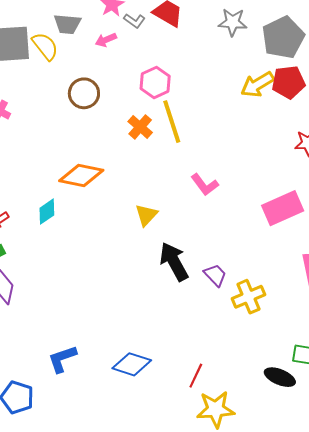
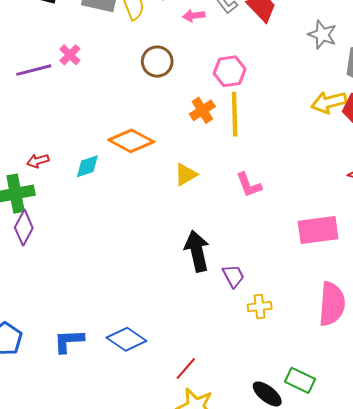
yellow triangle: (146, 215) -> (186, 175), moved
yellow cross: (248, 297) -> (260, 307), size x0.7
blue L-shape: (62, 359) -> (69, 341), moved

